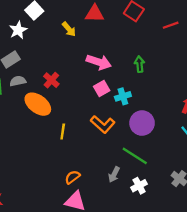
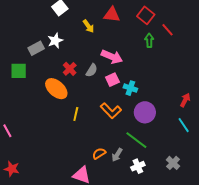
red line: (171, 25) -> (167, 30), moved, turned 64
white star: (18, 30) -> (55, 41), moved
green arrow: (139, 64) -> (149, 40), moved
gray semicircle: (18, 81) -> (92, 70), moved, turned 128
cyan cross: (123, 96) -> (130, 88), turned 32
orange semicircle: (73, 177) -> (99, 153), moved

